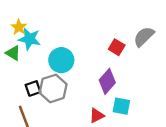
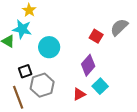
yellow star: (19, 27) -> (29, 10), moved
gray hexagon: (53, 88) -> (42, 85), moved
cyan square: (121, 106) -> (100, 86), turned 35

